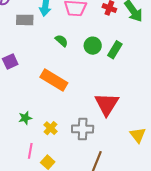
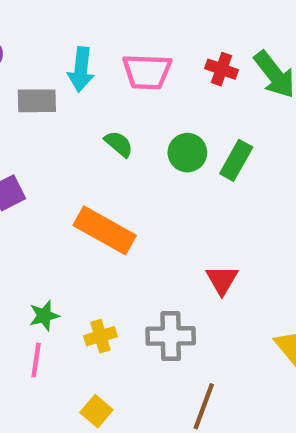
red triangle: (107, 104) -> (222, 280), size x0.6
yellow cross: (51, 128) -> (100, 336), turned 32
pink line: (30, 151) -> (36, 360), moved

